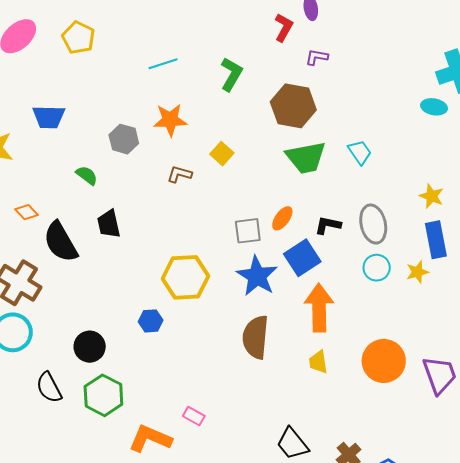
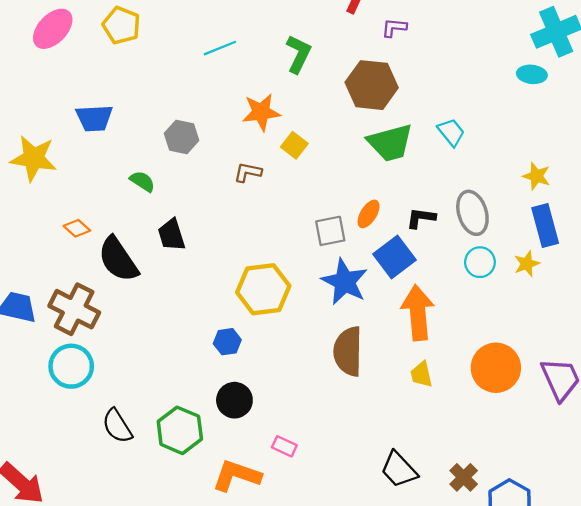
orange star: (170, 120) -> (261, 112), moved
black circle: (90, 347) -> (234, 400), moved

